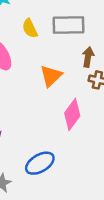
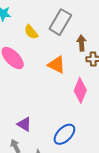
gray rectangle: (68, 25) -> (60, 22), turned -45
orange triangle: (51, 76) -> (57, 65), turned -36

